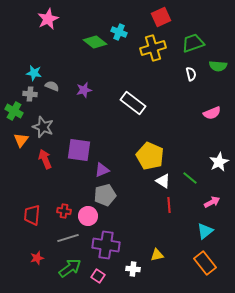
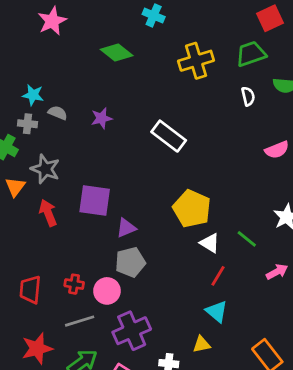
red square: (161, 17) -> (270, 18), moved
cyan cross: (119, 32) -> (154, 15), moved
red line: (169, 205) -> (218, 276), turned 35
cyan triangle: (205, 231) -> (217, 311), moved, turned -42
purple cross: (106, 245) -> (132, 331), turned -32
red star: (37, 258) -> (37, 348), size x1.6

